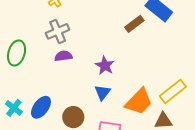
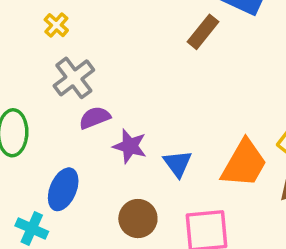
purple star: (105, 66) -> (130, 146), moved
blue ellipse: (41, 107) -> (63, 189), moved

